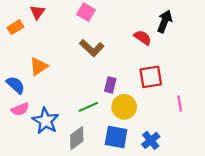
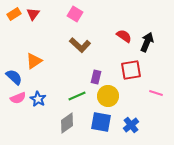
black arrow: (165, 21) -> (147, 42), moved
orange rectangle: (15, 27) -> (14, 14), moved
pink line: (180, 103) -> (156, 93), turned -64
blue star: (46, 121) -> (38, 99), moved, size x0.7

